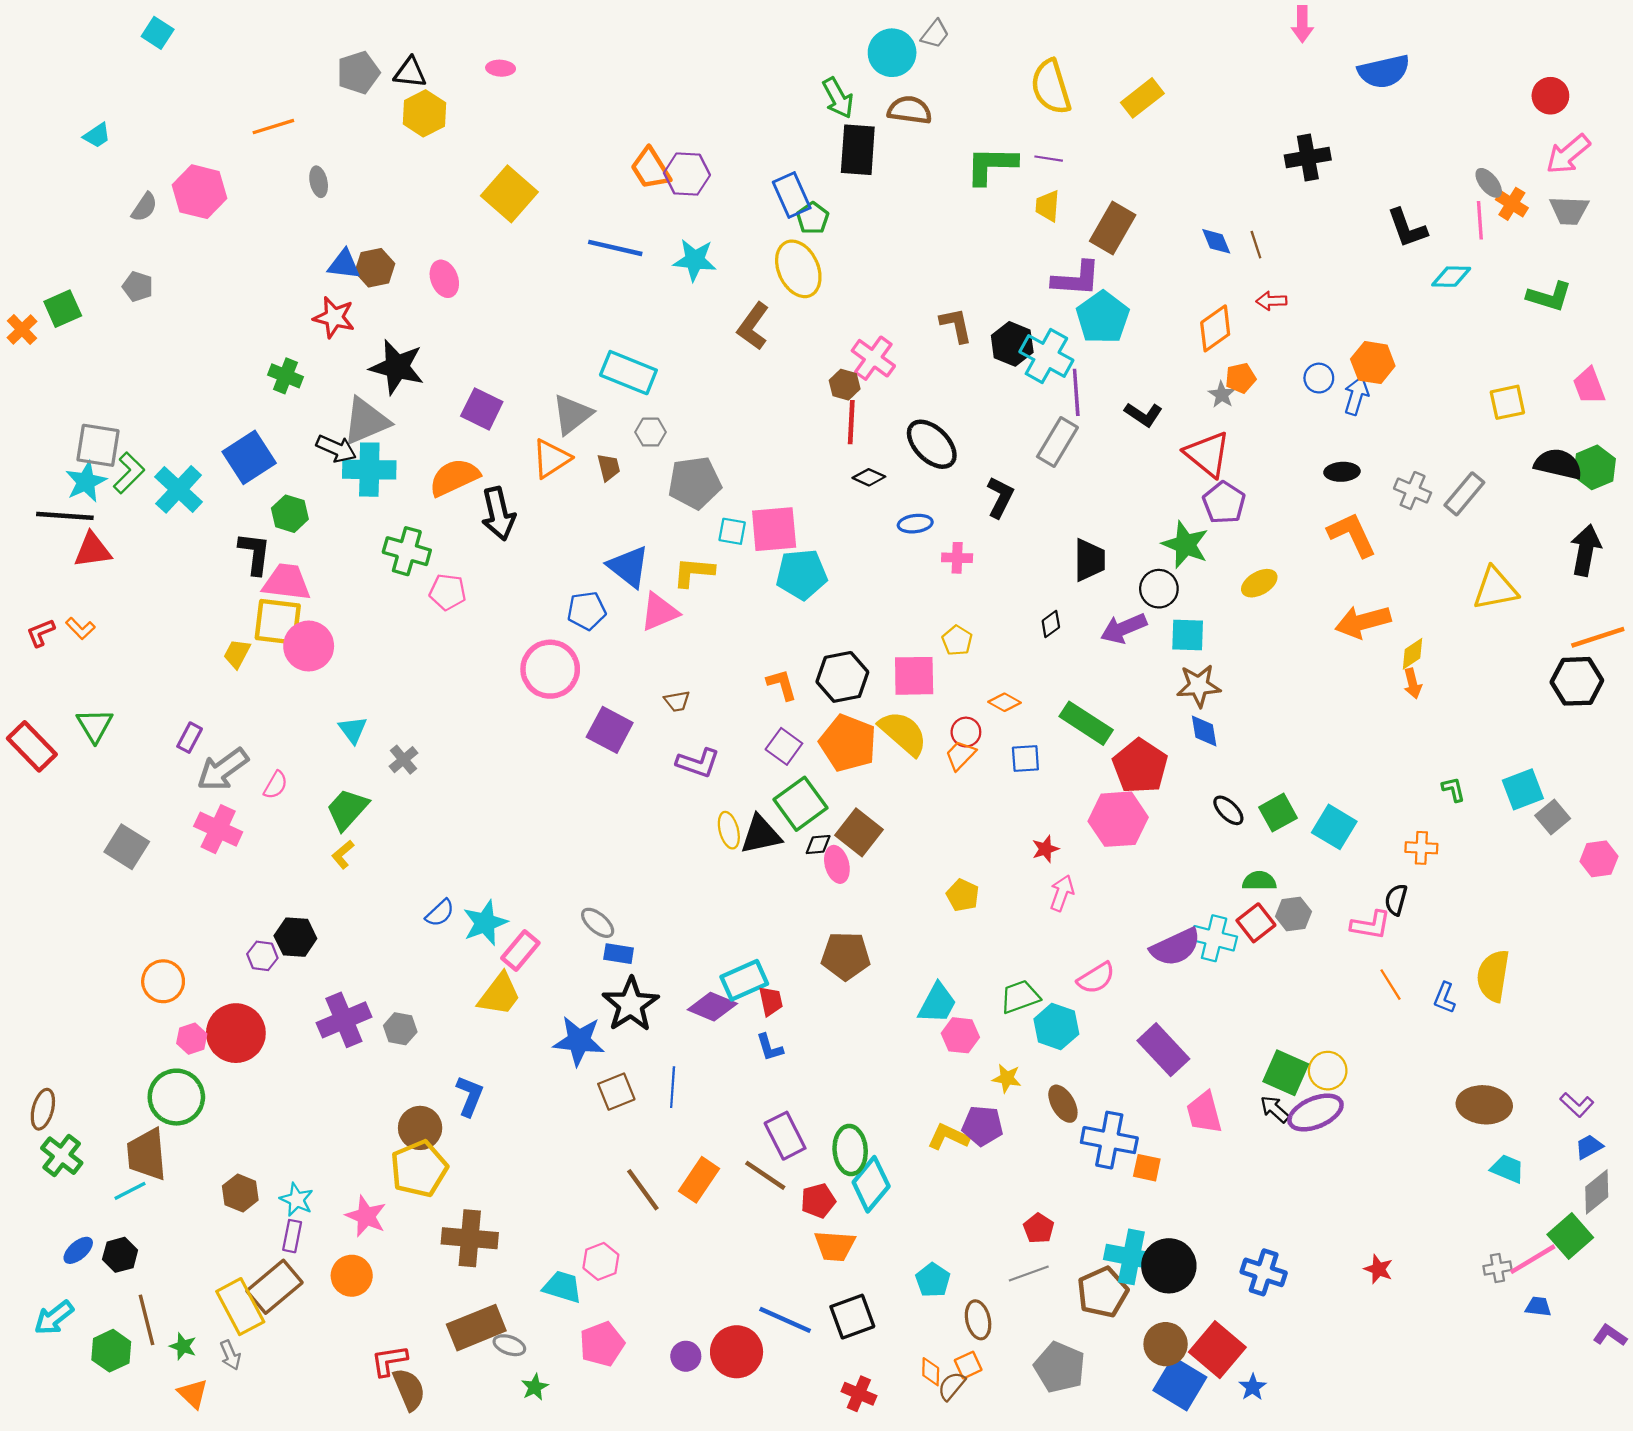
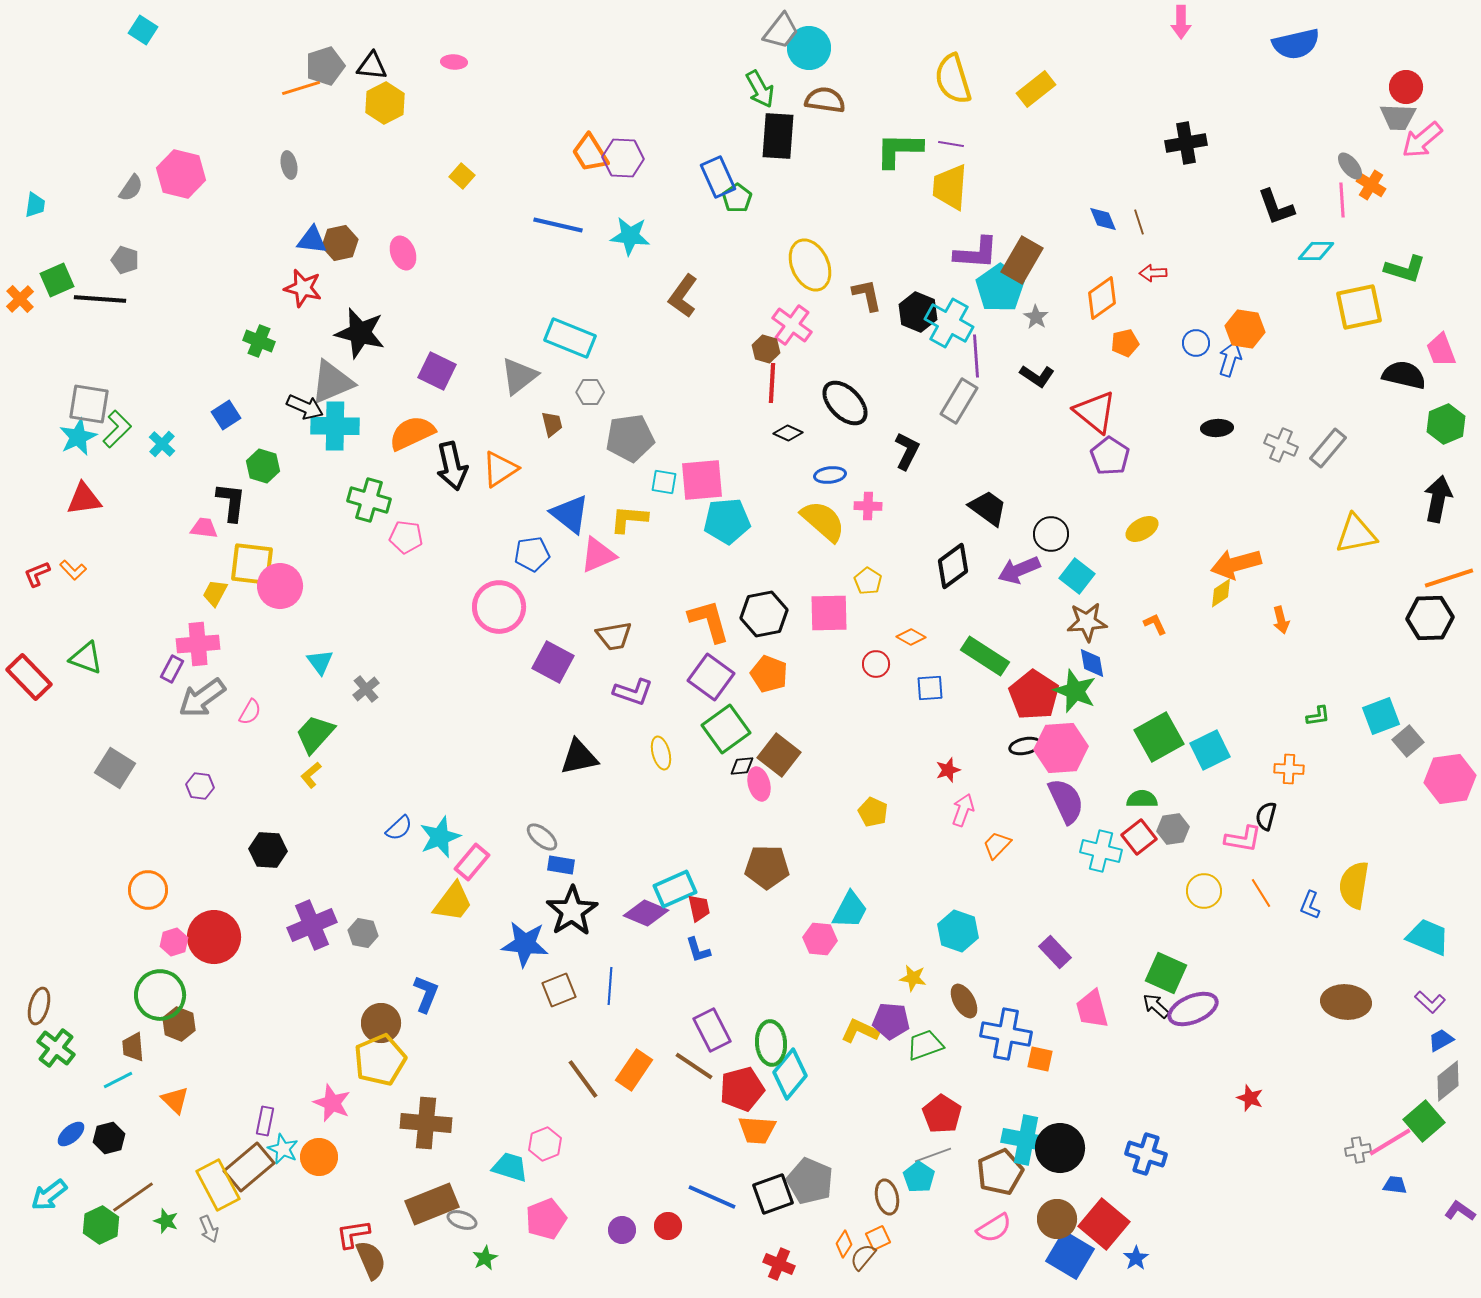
gray trapezoid: (935, 34) -> (781, 31), moved, size x1.4
blue semicircle: (1384, 71) -> (1296, 44), moved
orange line: (273, 127) -> (301, 88), moved
cyan trapezoid: (97, 135) -> (35, 205), moved, turned -48
yellow square: (509, 194) -> (462, 176), size x0.5
yellow trapezoid: (1048, 206) -> (950, 187), size x1.6
gray trapezoid: (1569, 210) -> (1398, 117), moved
brown rectangle: (1113, 228) -> (1022, 260), moved
yellow ellipse: (798, 269) -> (810, 265), moved
gray star: (1222, 395) -> (1036, 317), moved
yellow square: (1507, 402) -> (1359, 307), moved, size x1.4
blue square: (249, 457) -> (226, 415), size x0.6
orange triangle: (551, 459) -> (500, 469), moved
black semicircle: (1558, 464) -> (1404, 375), moved
cyan cross: (179, 489) -> (162, 444), size x0.6
black line: (65, 516) -> (100, 299), moved
orange L-shape: (1352, 535) -> (1155, 624), moved, size x0.5
green star: (1185, 545) -> (1075, 691), moved
black trapezoid: (1089, 560) -> (988, 508), turned -54
pink trapezoid: (287, 582) -> (204, 528), moved, size x0.6
black diamond: (1051, 624) -> (953, 566), size x1.8
cyan square: (1188, 635) -> (1077, 576), turned 36
yellow diamond: (1413, 654) -> (1221, 593), moved
orange L-shape: (782, 685) -> (709, 621), size x1.5
brown trapezoid: (677, 701) -> (614, 636), size x1.5
green triangle: (95, 725) -> (86, 658), turned -39
yellow semicircle: (903, 733) -> (823, 521), moved
orange pentagon: (848, 743) -> (769, 674), size x0.7
purple square: (784, 746) -> (711, 677), size x1.4
orange trapezoid: (960, 755) -> (997, 845), moved
green L-shape: (1453, 789) -> (1318, 716), turned 95
black ellipse: (1228, 810) -> (1025, 746), moved, turned -56
green square: (1278, 813) -> (1159, 737), size x1.4
pink hexagon: (1118, 819) -> (1061, 748), moved
cyan square: (1334, 827) -> (1210, 750), turned 33
pink cross: (218, 829) -> (198, 644), moved, turned -30
black triangle: (761, 835) -> (579, 757), moved
pink hexagon: (1599, 859) -> (1450, 779), size x1.5
purple semicircle: (1175, 947) -> (1066, 801), moved, turned -90
purple hexagon: (262, 956) -> (200, 786), moved
pink semicircle: (1096, 978) -> (994, 1228), moved
green trapezoid: (1020, 997) -> (925, 1045), moved
pink hexagon: (960, 1035) -> (820, 939), moved
purple rectangle: (1163, 1050) -> (1055, 952), size x0.7
yellow circle: (1328, 1071) -> (1204, 891), moved
brown trapezoid: (147, 1154) -> (133, 1047), size x0.6
cyan trapezoid: (1507, 1169) -> (1428, 937), moved, size x1.4
brown hexagon: (240, 1193) -> (179, 1024), moved
cyan star: (297, 1200) -> (283, 1149), moved
red pentagon: (818, 1201) -> (742, 1089), size x1.4
red pentagon: (1039, 1228) -> (942, 1114), size x1.4
red star: (1378, 1269) -> (1250, 1098), moved
cyan pentagon: (933, 1280) -> (919, 1177), moved
brown line: (147, 1320) -> (133, 1197), turned 69
red circle: (737, 1352) -> (668, 1226), size x0.6
gray pentagon: (1060, 1367) -> (810, 1181), moved
orange diamond: (931, 1372) -> (844, 1244), turned 32
orange triangle: (193, 1394) -> (175, 1100), moved

